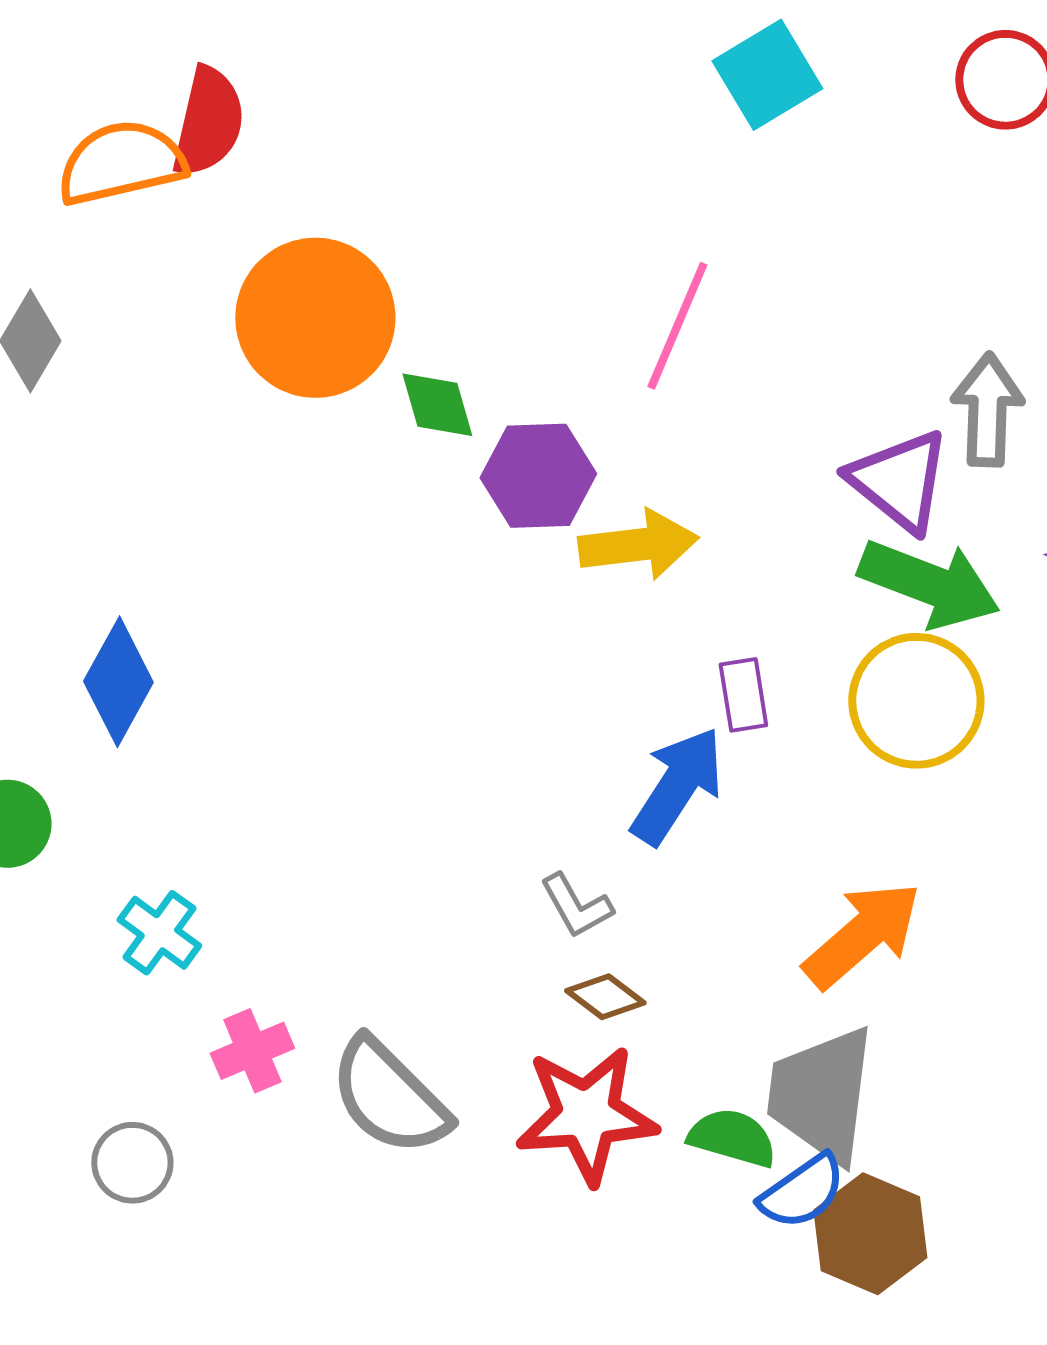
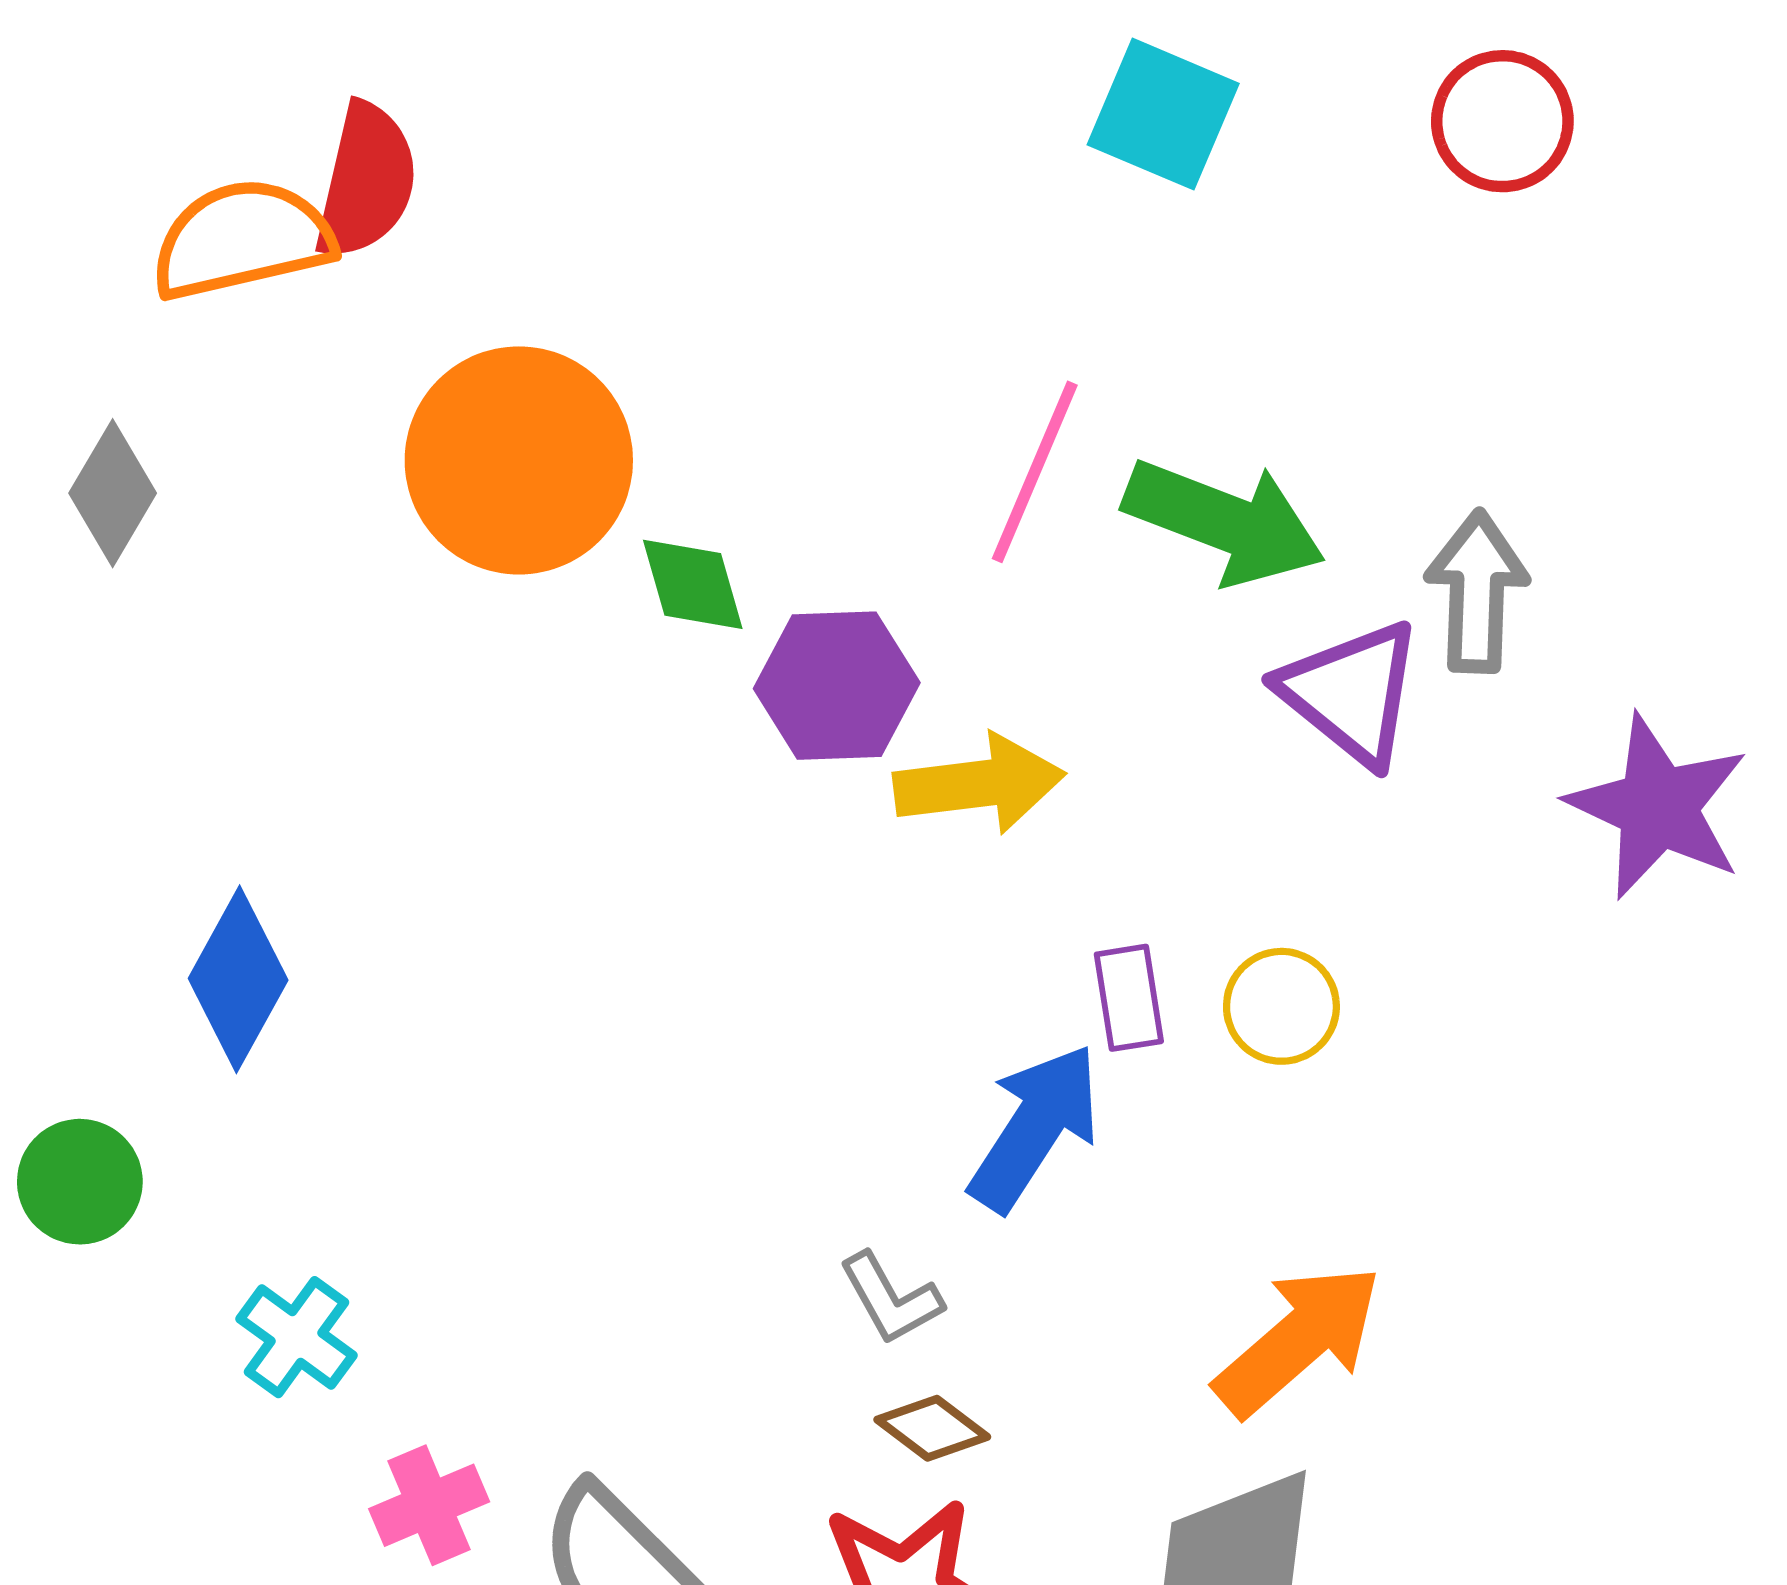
cyan square: (767, 75) -> (1163, 114), turned -36
green arrow: (929, 584) -> (1224, 522), moved
yellow circle: (916, 701) -> (1281, 1006), moved, size x0.6

